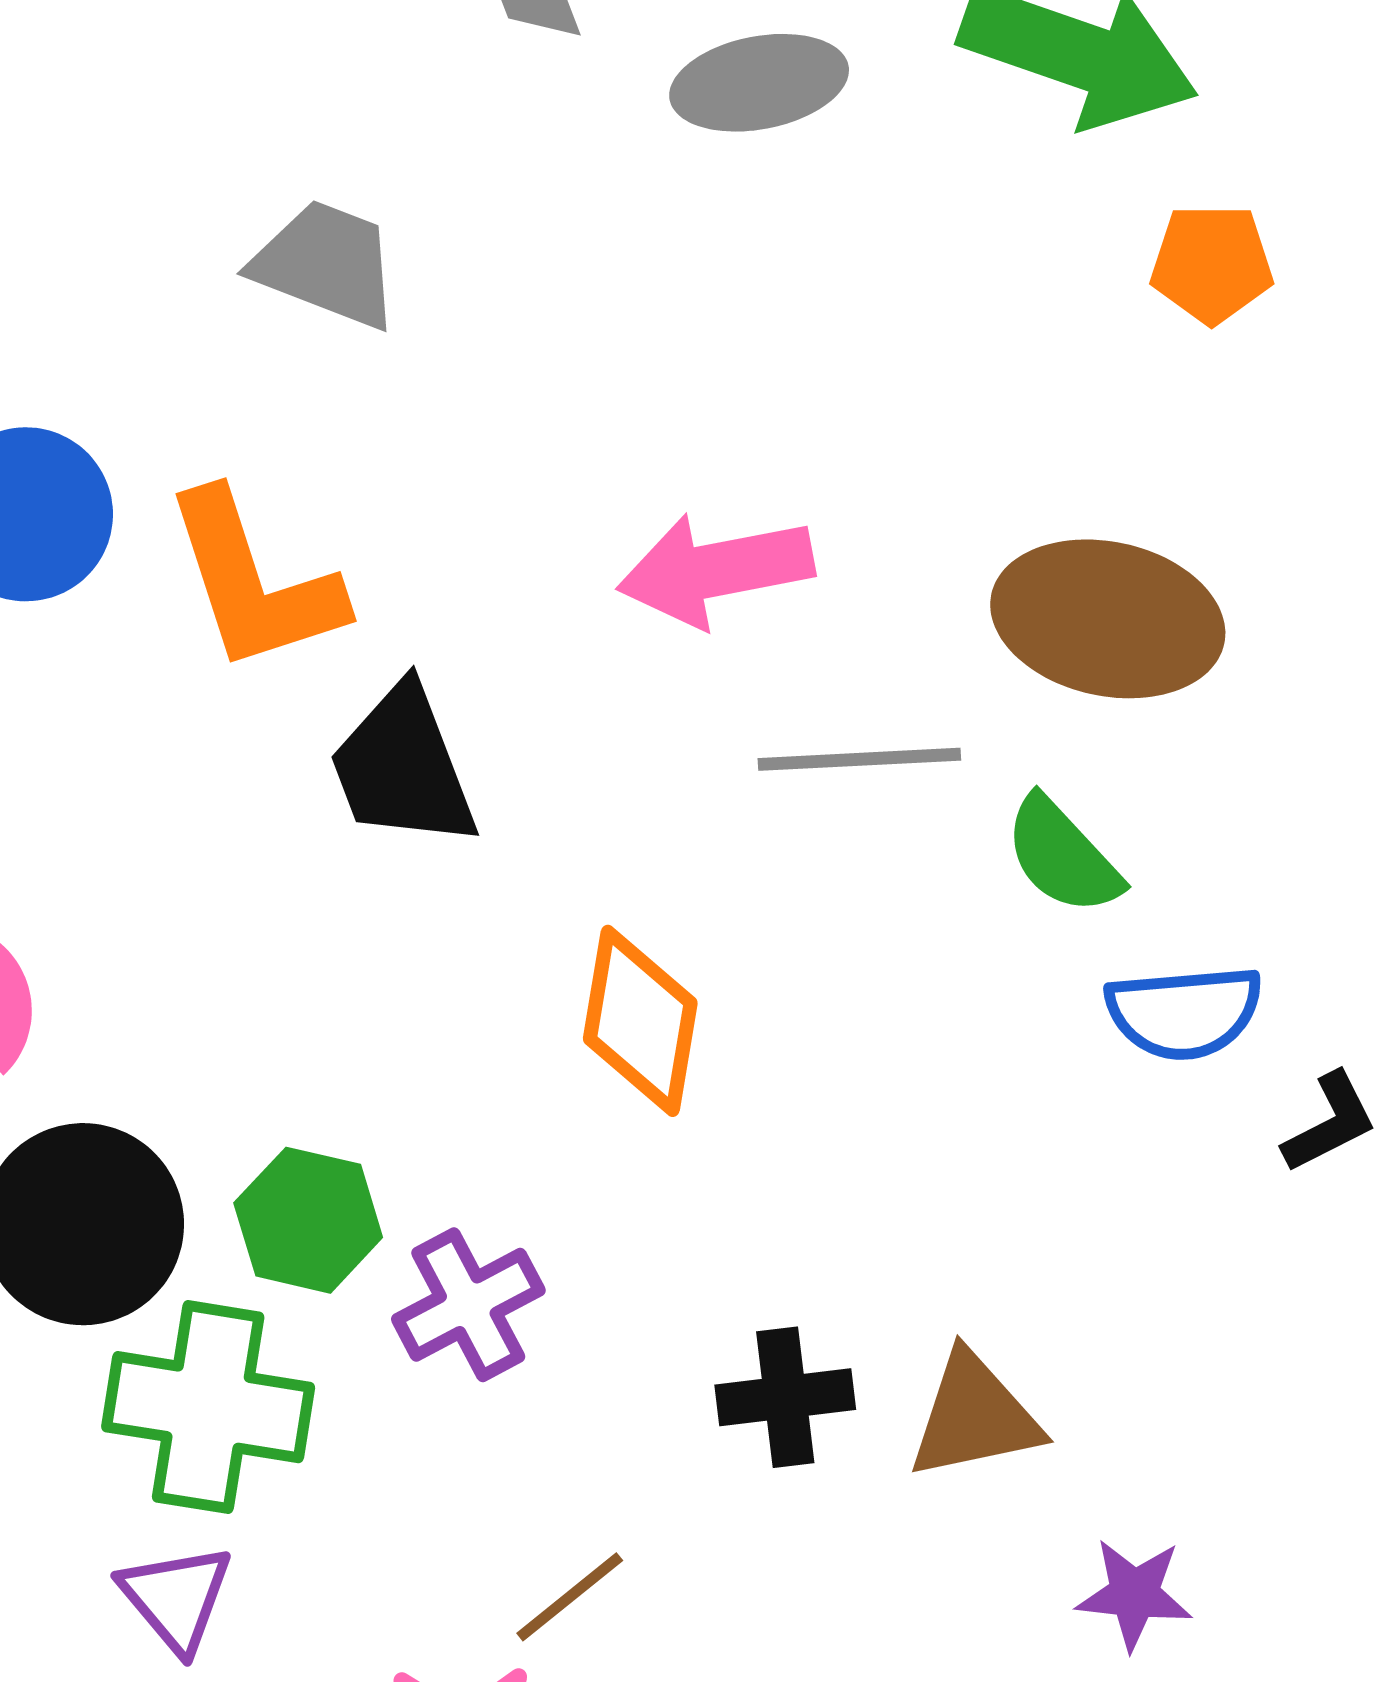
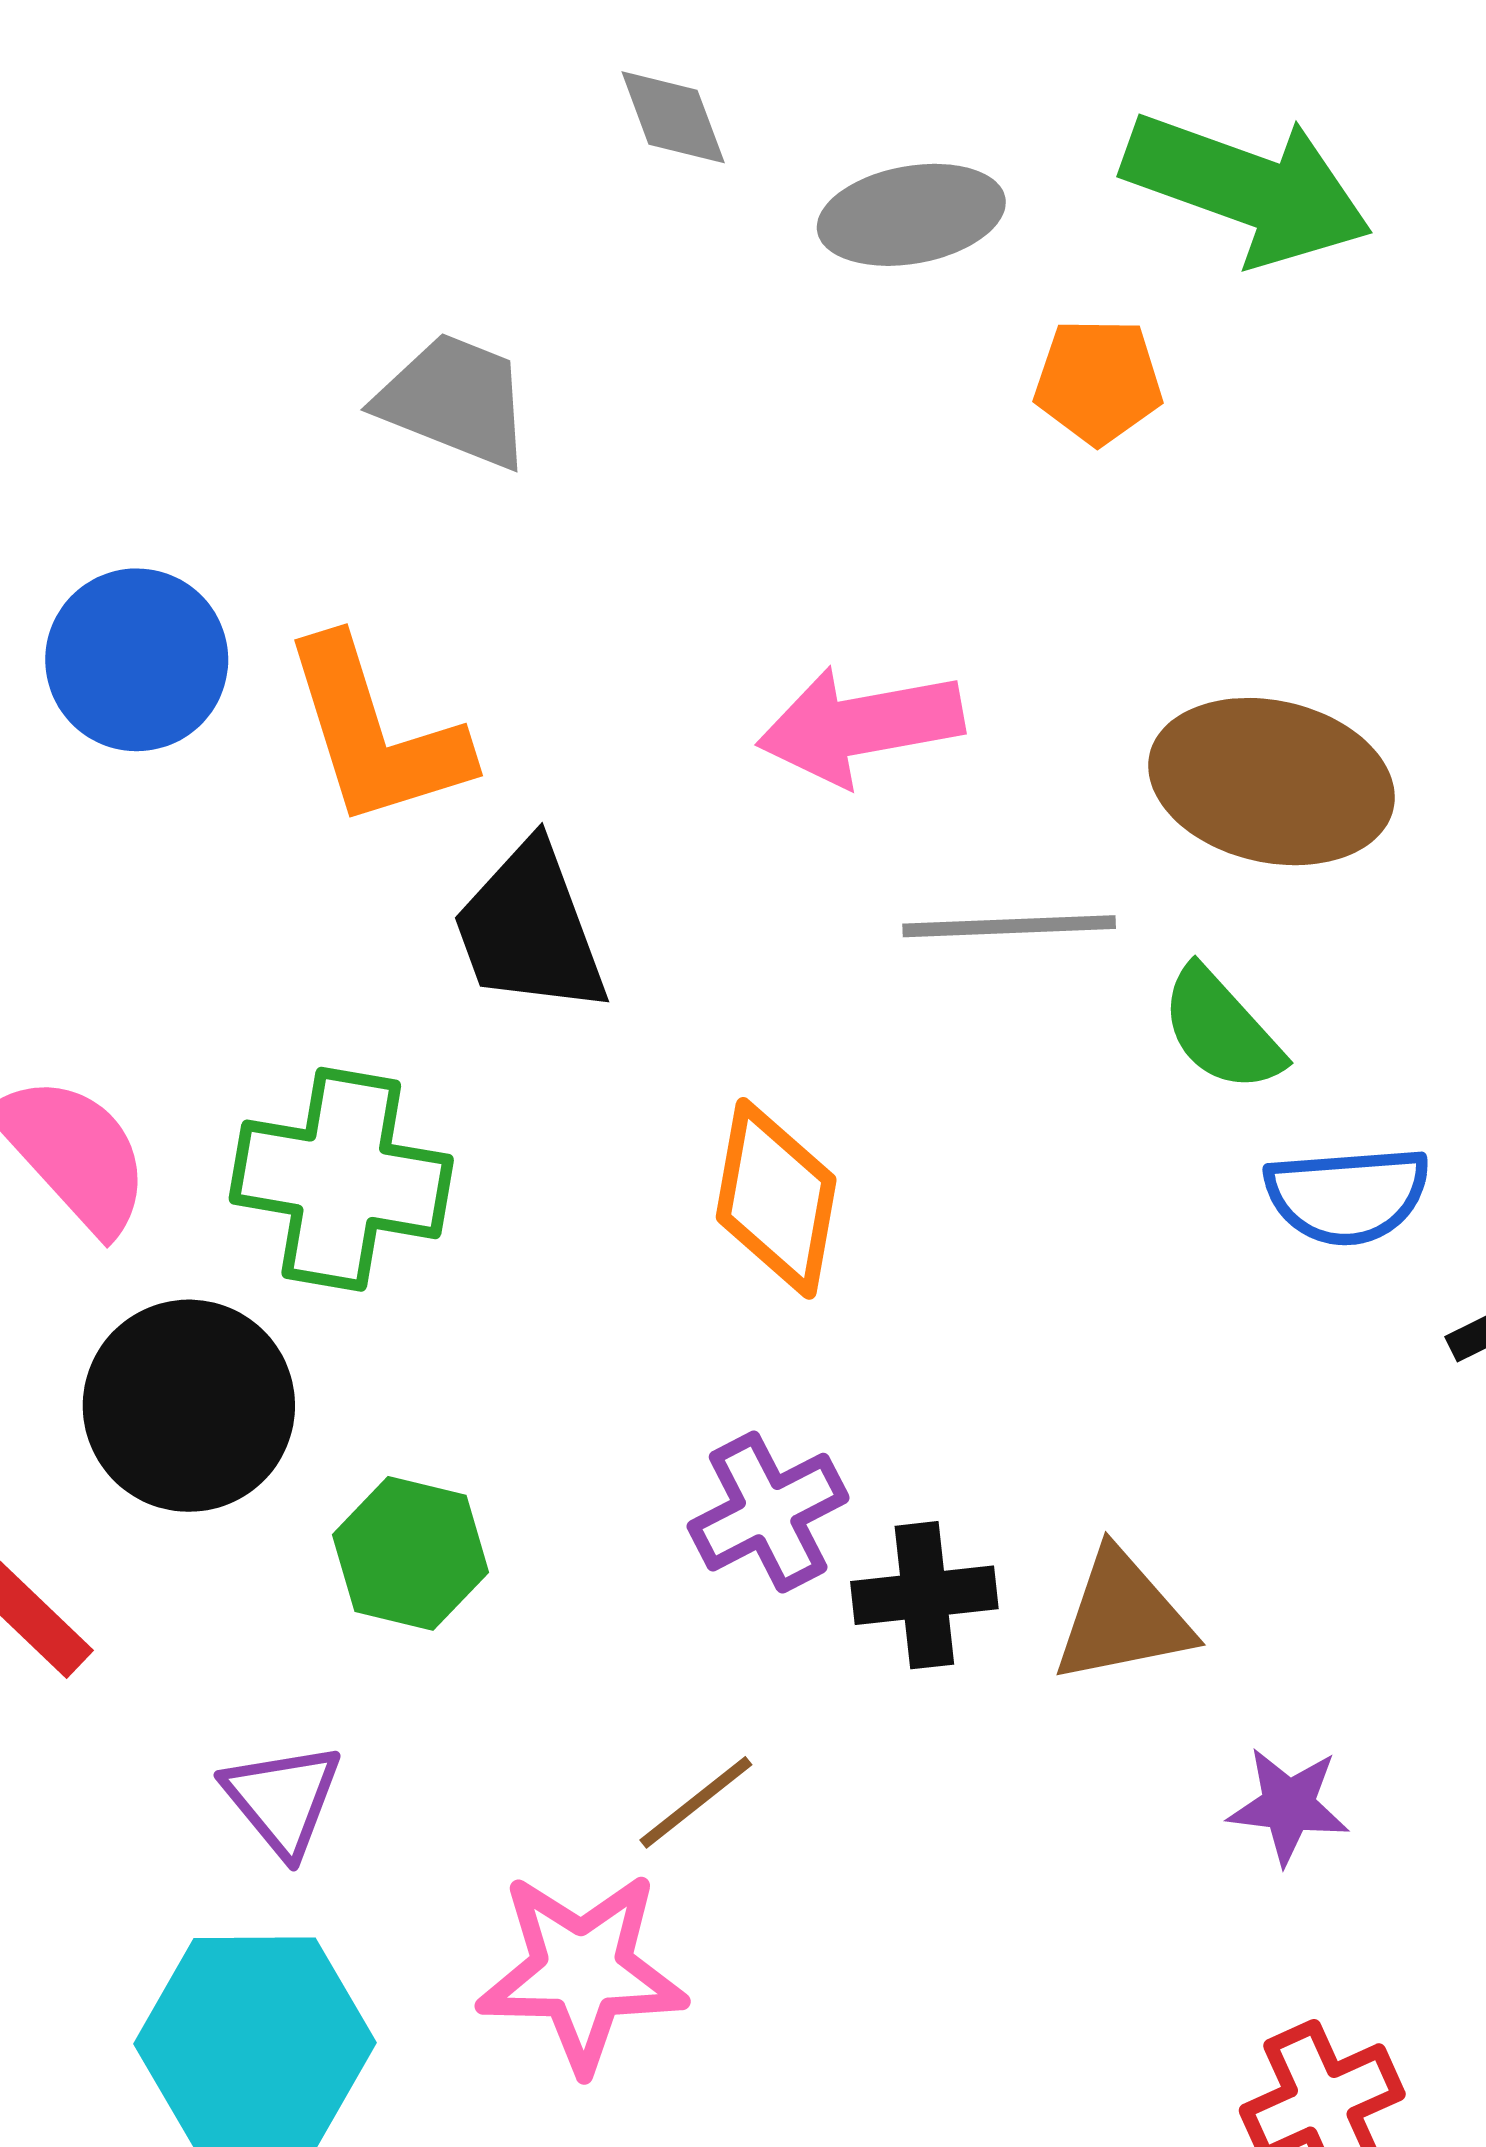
orange pentagon: (1212, 264) -> (1098, 381), moved
green hexagon: (308, 1220) -> (410, 1553), moved
purple cross: (468, 1305) -> (768, 1512), moved
green cross: (208, 1407) -> (341, 1179), moved

